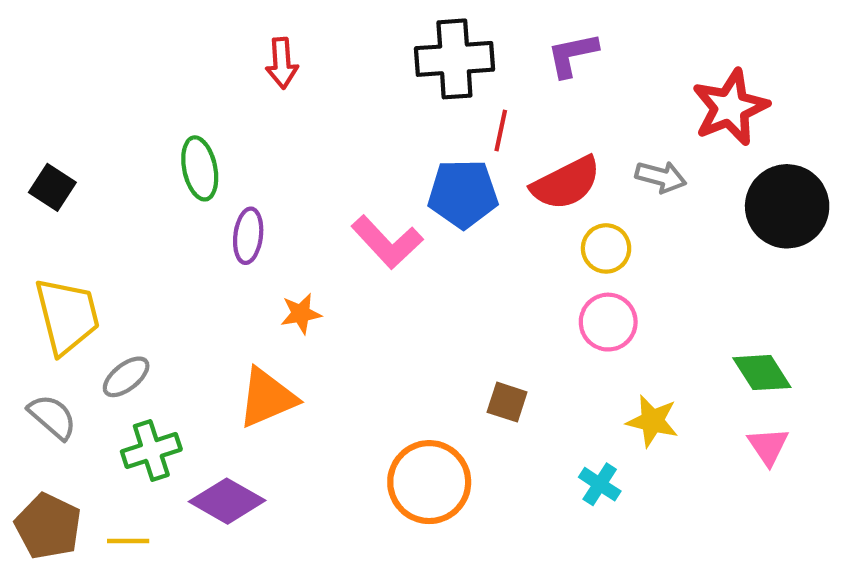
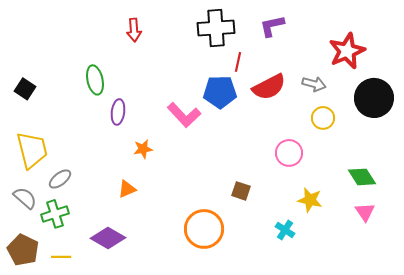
yellow circle: (606, 248) -> (323, 118), moved
orange triangle: (267, 398) -> (127, 189), size x0.6
green cross: (151, 451) -> (55, 214), moved

